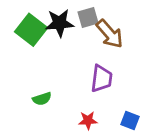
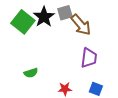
black star: (60, 23) -> (44, 17), turned -30
purple trapezoid: (101, 78) -> (89, 58), moved

